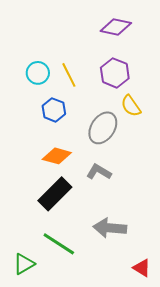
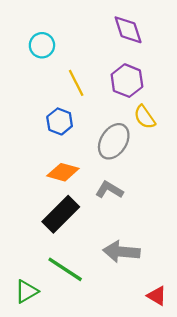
purple diamond: (116, 27) -> (128, 30), turned 60
cyan circle: (38, 73) -> (42, 45), moved

